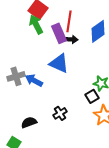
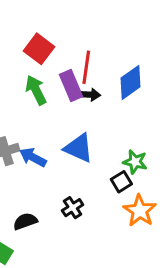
green arrow: (36, 24) -> (36, 90), moved
blue triangle: (59, 63) -> (79, 148), moved

